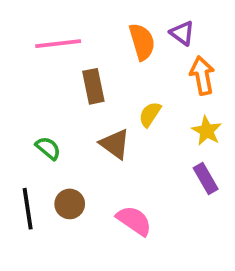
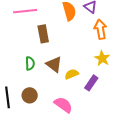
yellow semicircle: (150, 114) -> (72, 74), moved, turned 32
green semicircle: (48, 148) -> (30, 63), moved, turned 48
purple rectangle: (206, 178) -> (91, 83), moved, turned 63

